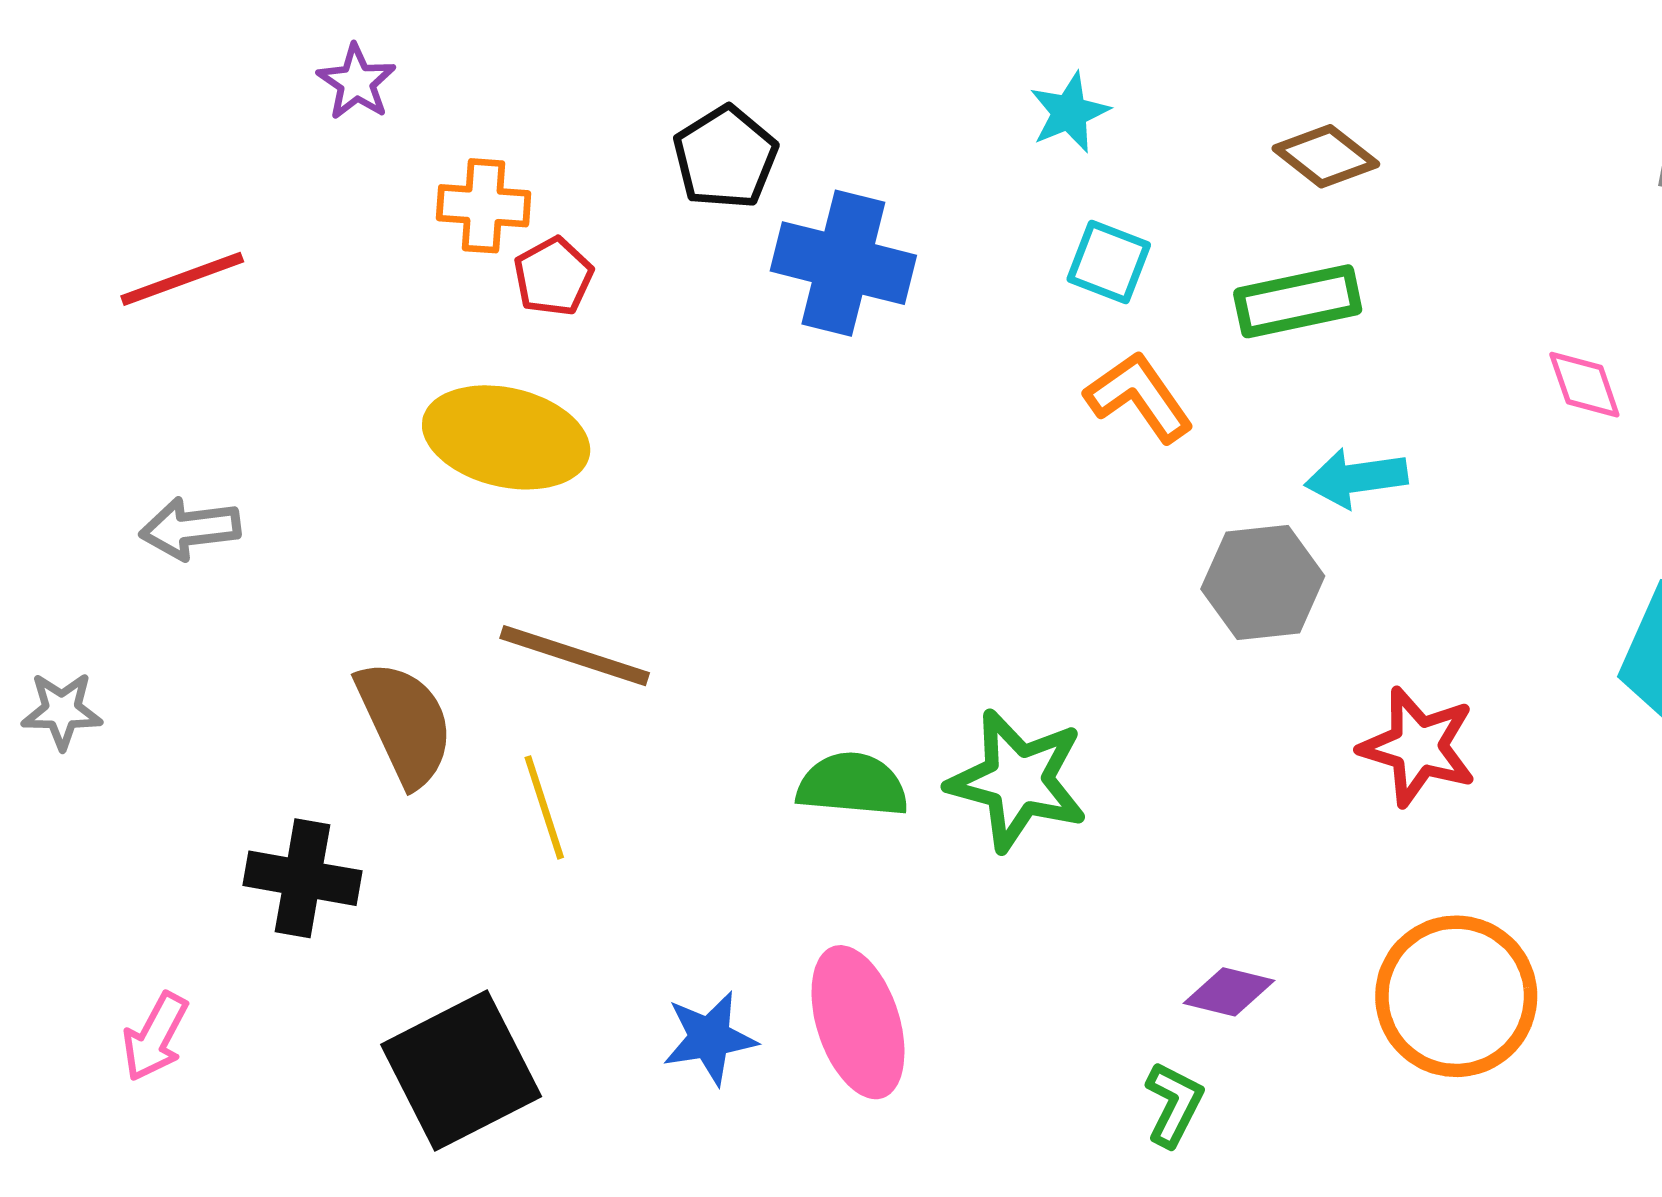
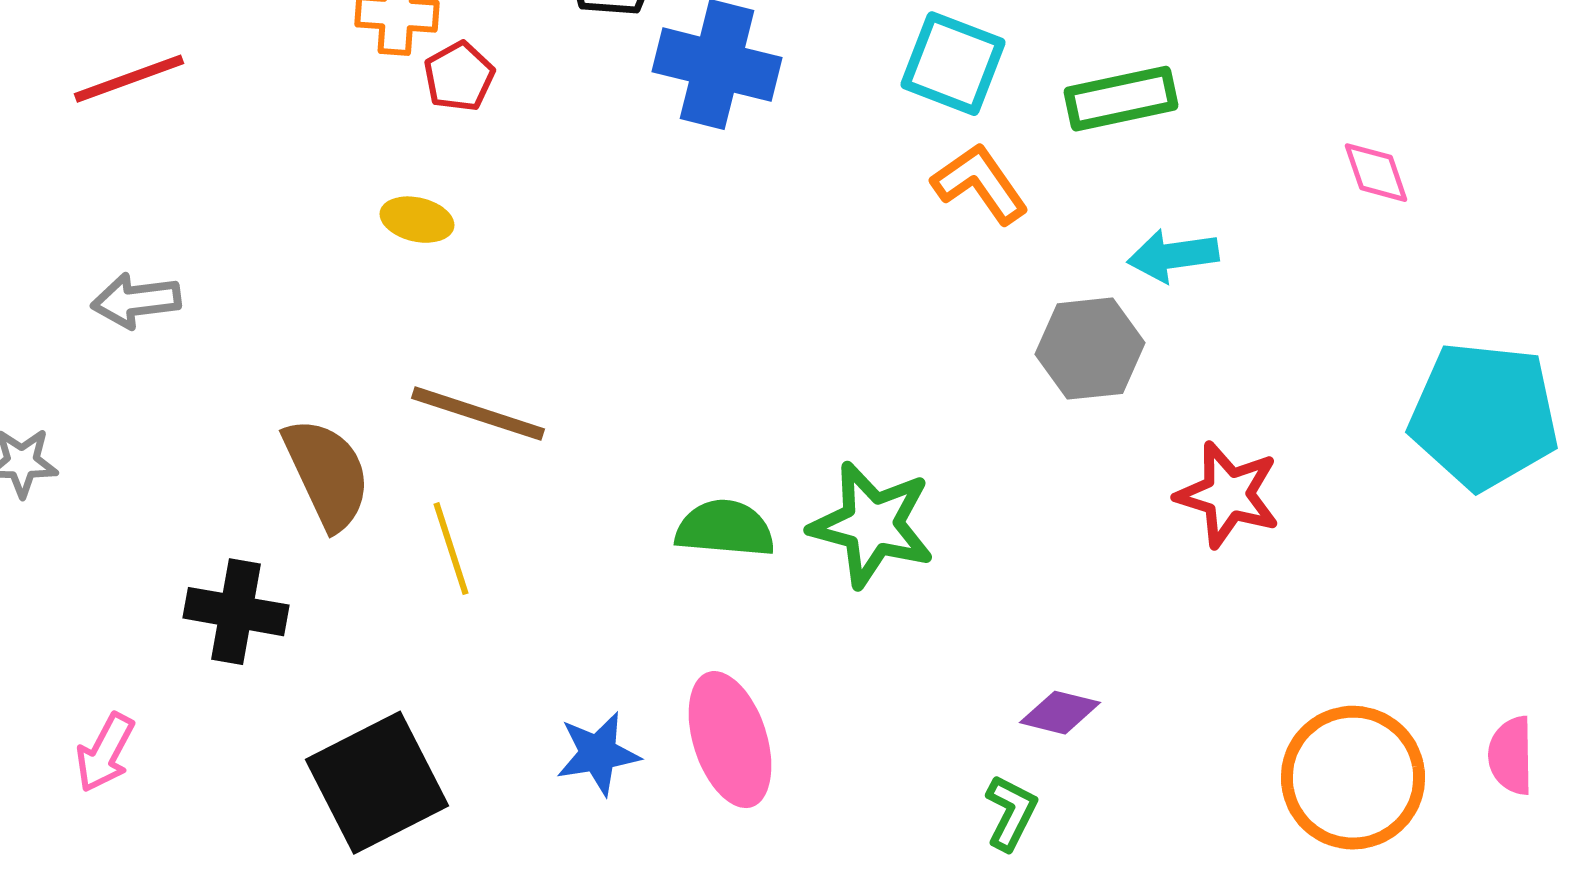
cyan square: (1109, 262) -> (953, 64), size x1.4
yellow ellipse: (506, 437) -> (417, 220), size x0.5
orange circle: (1456, 996) -> (1353, 778), moved

